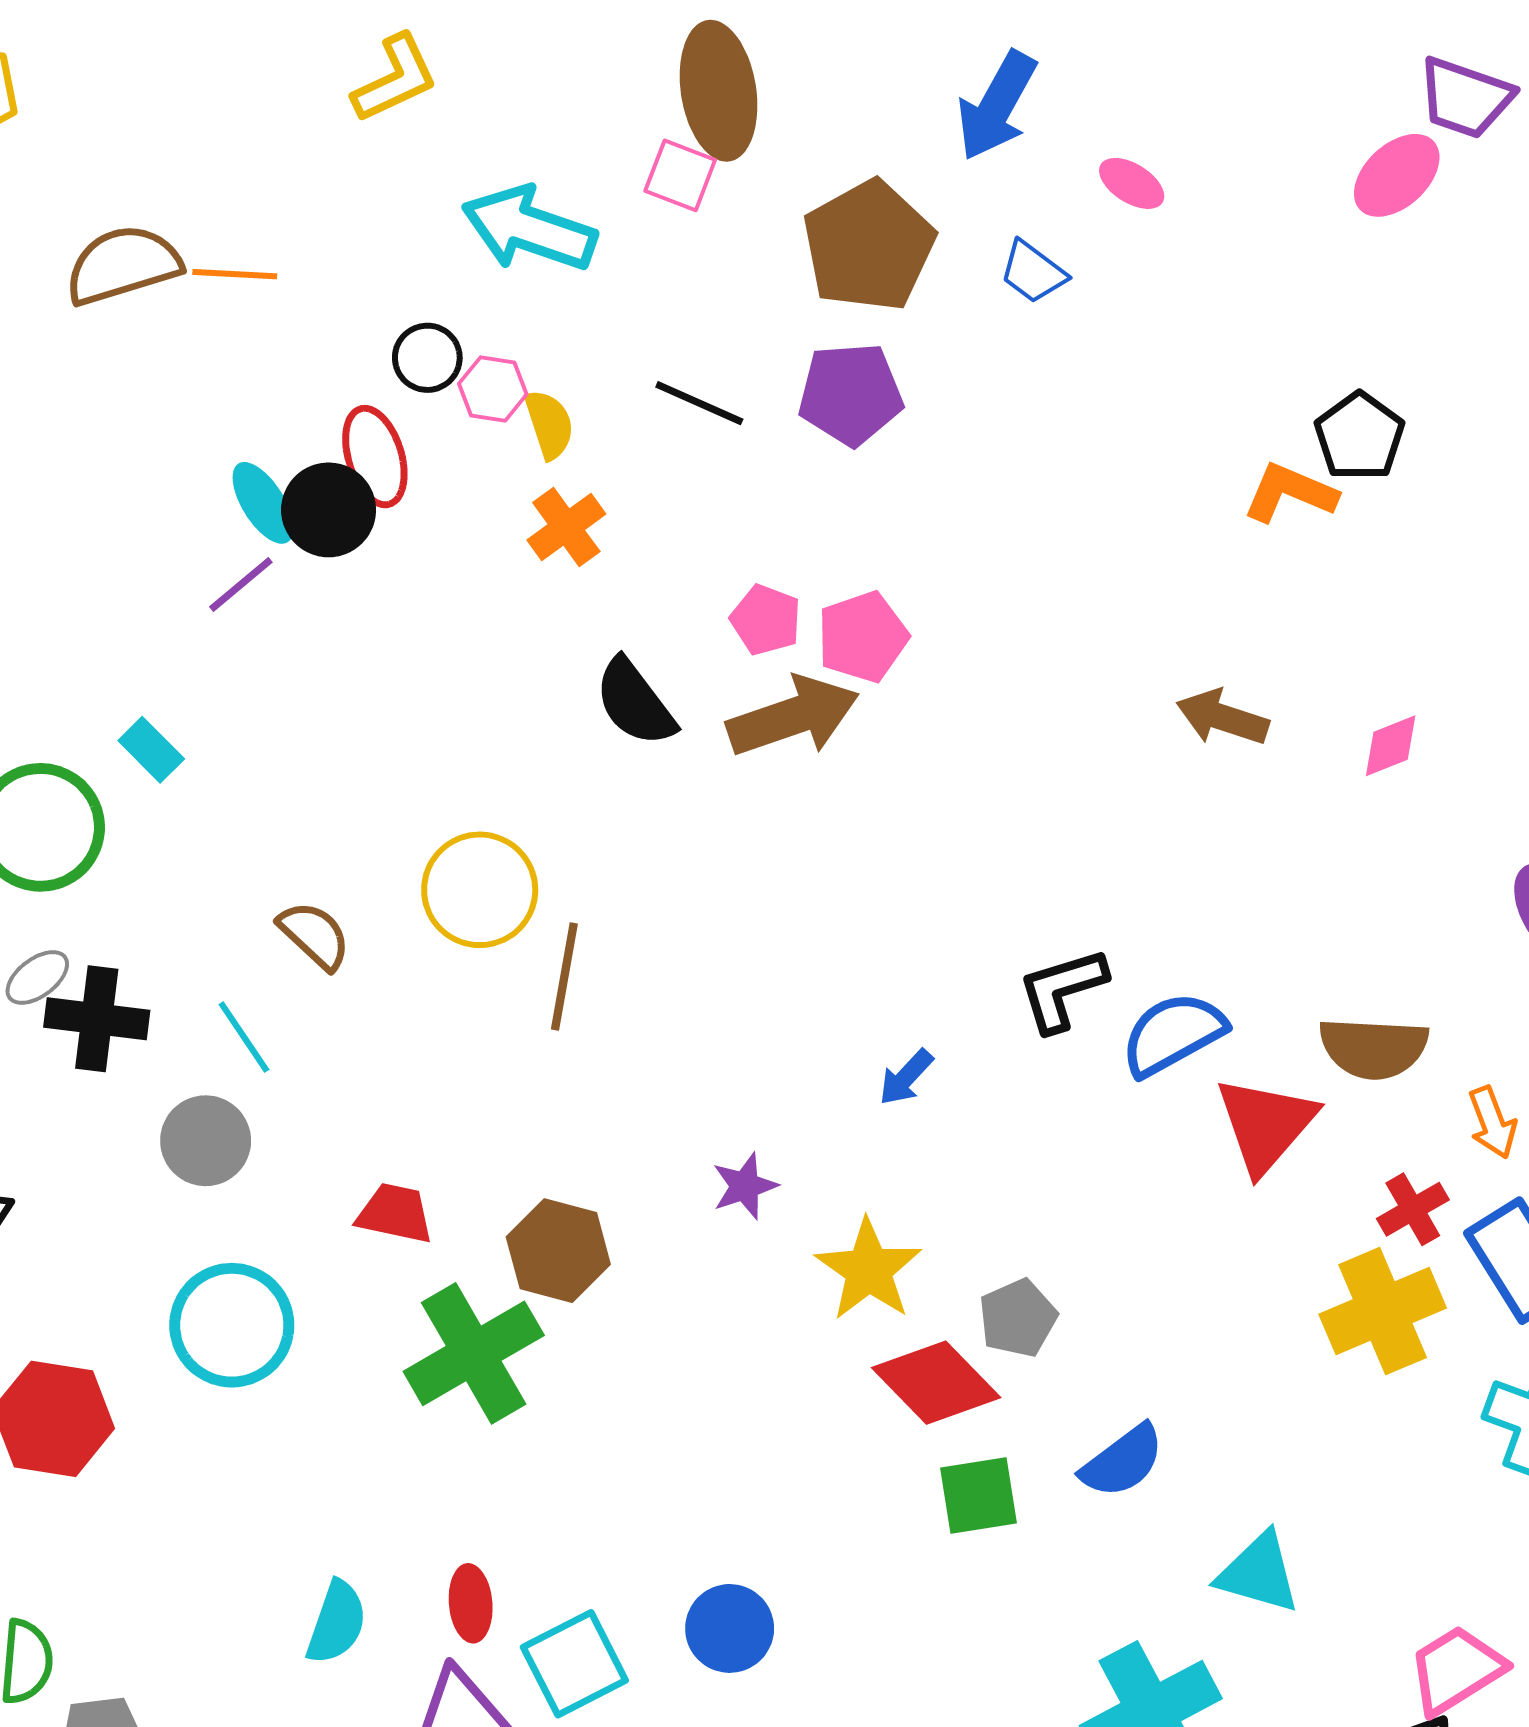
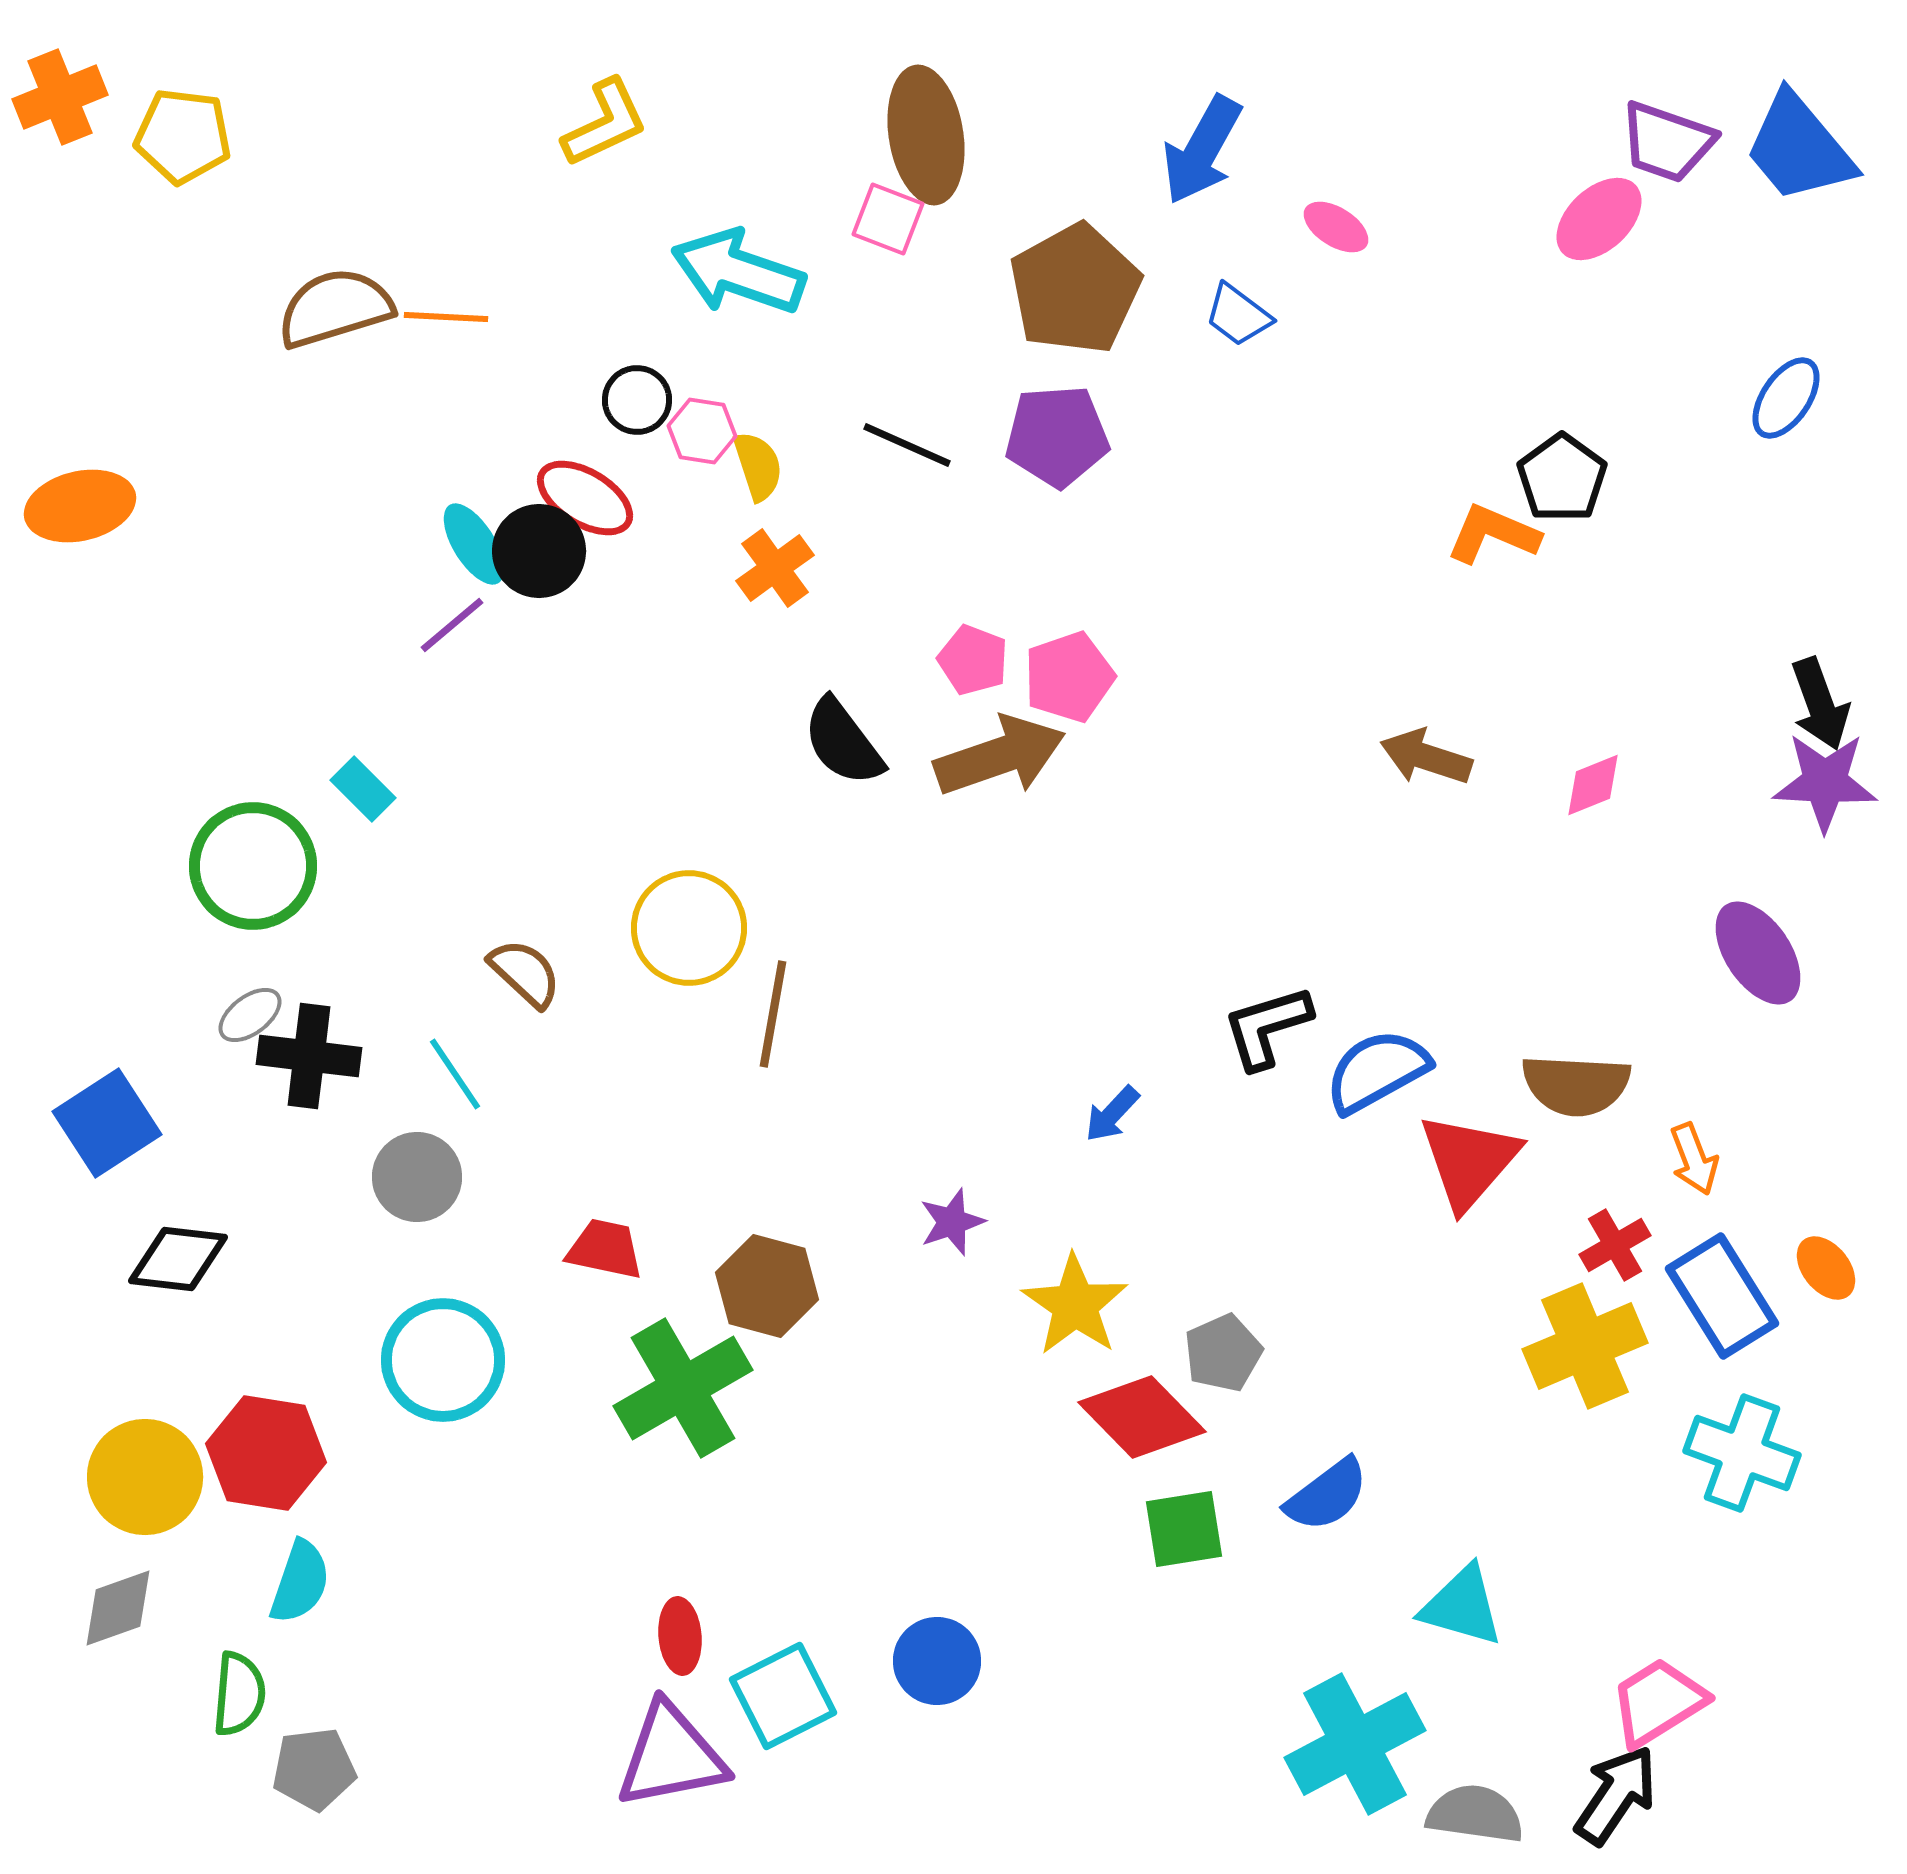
red ellipse: (375, 457) -> (585, 498), turned -42
cyan semicircle: (337, 1622) -> (300, 1582), moved

